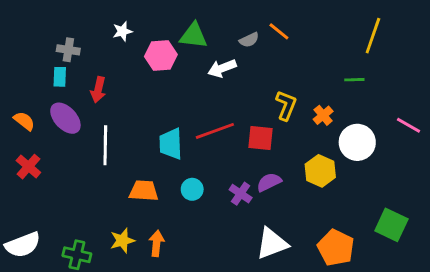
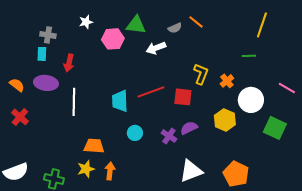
purple ellipse: (65, 118) -> (46, 83), turned -40
orange trapezoid: (144, 191) -> (94, 146), moved
green square: (391, 225) -> (275, 128), moved

